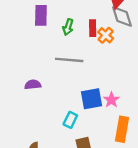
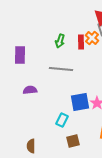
purple rectangle: (41, 15) -> (20, 55), moved
orange cross: (106, 35) -> (92, 38), moved

